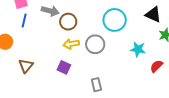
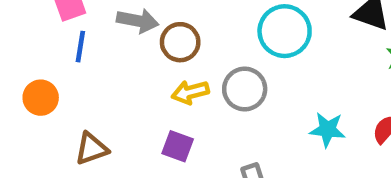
cyan star: (138, 49) -> (327, 130), moved
brown triangle: (26, 66) -> (91, 149), turned 35

